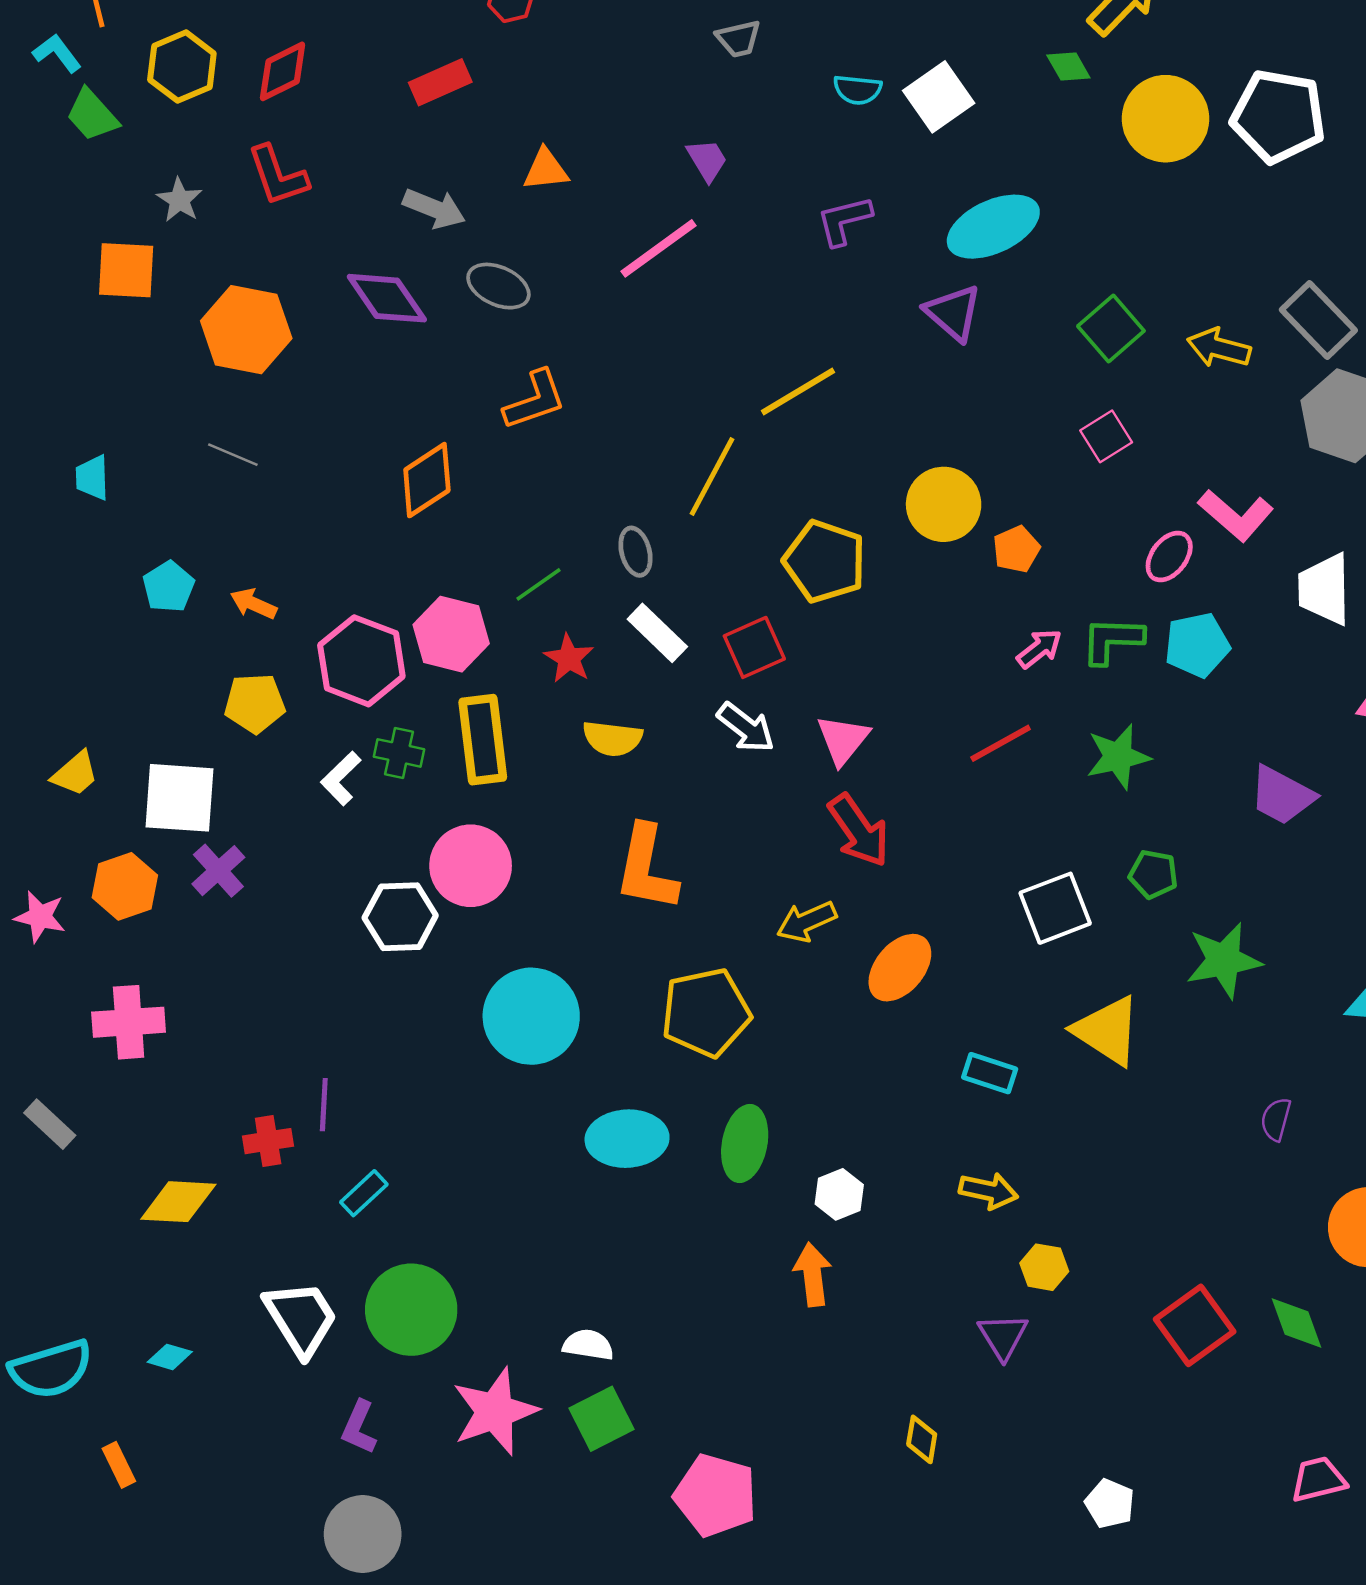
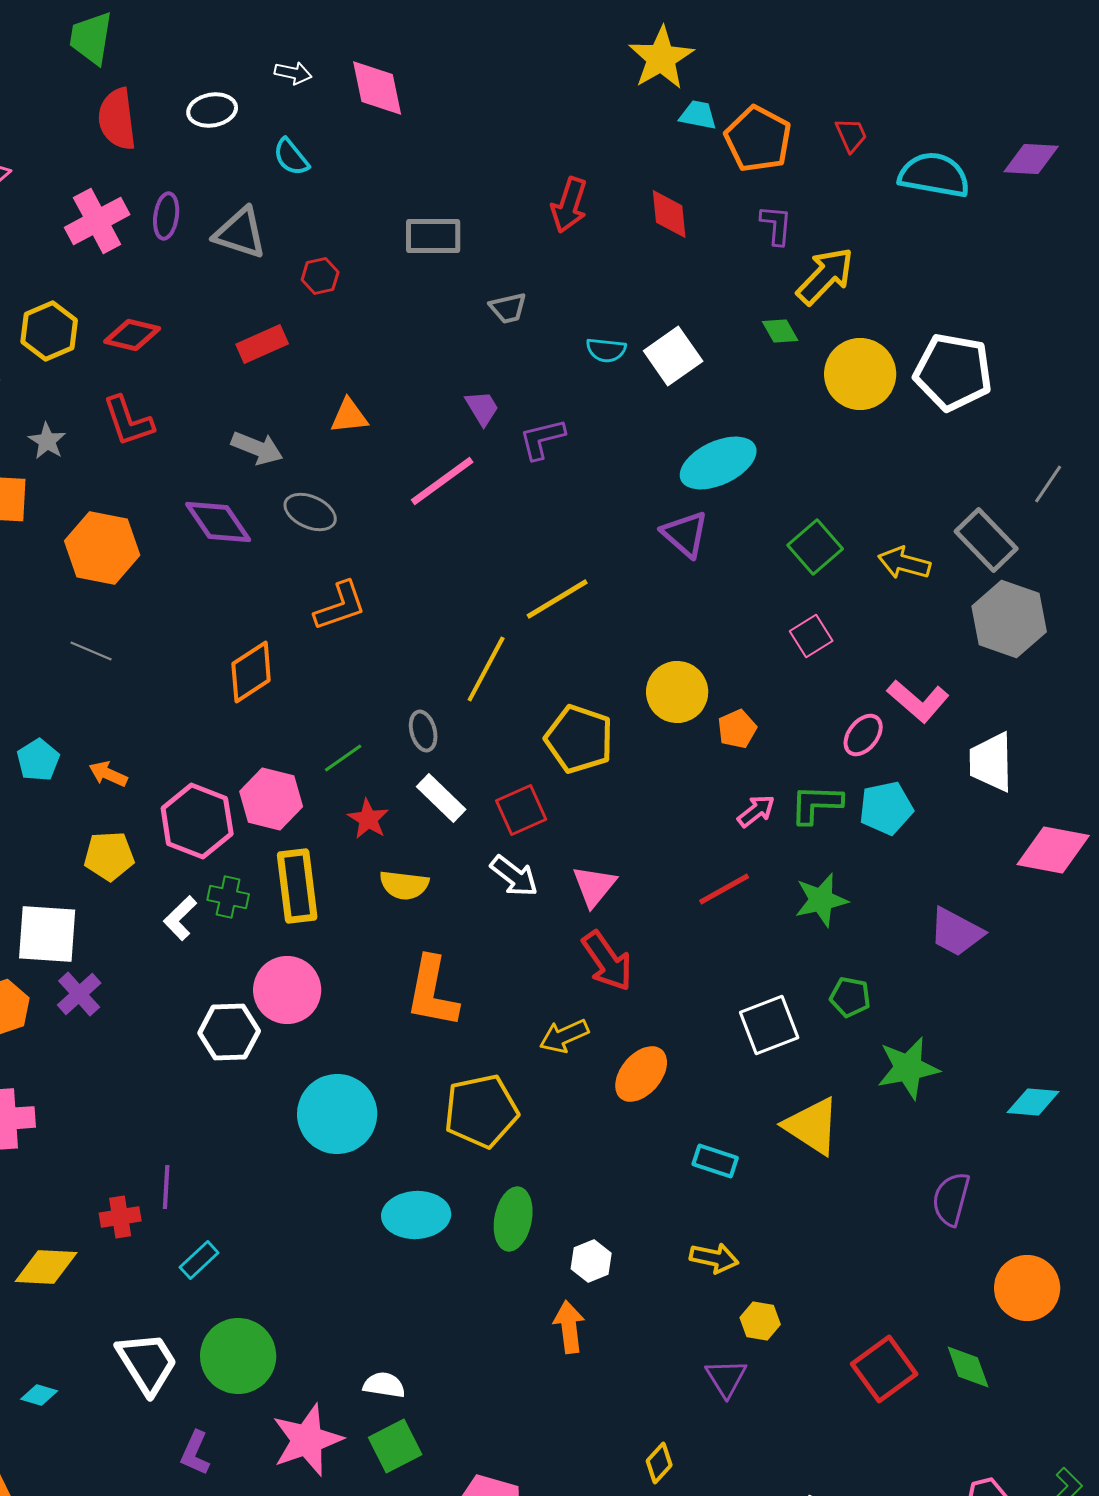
red diamond: (283, 71) -> (132, 335), turned 40
purple L-shape: (844, 221) -> (542, 439), moved
purple semicircle: (1276, 1119) -> (951, 1199), size x1.5
yellow diamond: (922, 1439) -> (659, 1463), turned 33

